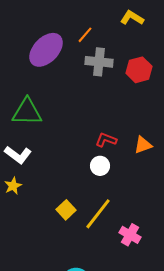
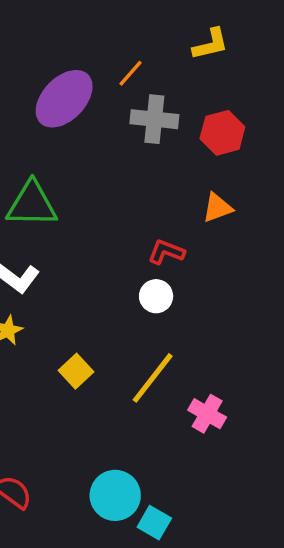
yellow L-shape: (132, 18) -> (211, 44), turned 135
orange triangle: (143, 145) -> (217, 208), moved
yellow square: (66, 210) -> (76, 371), moved

